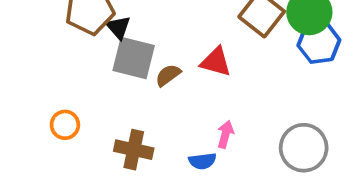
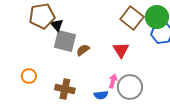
red triangle: (216, 62) -> (121, 50), moved, turned 42
gray circle: (304, 148) -> (130, 87), moved

